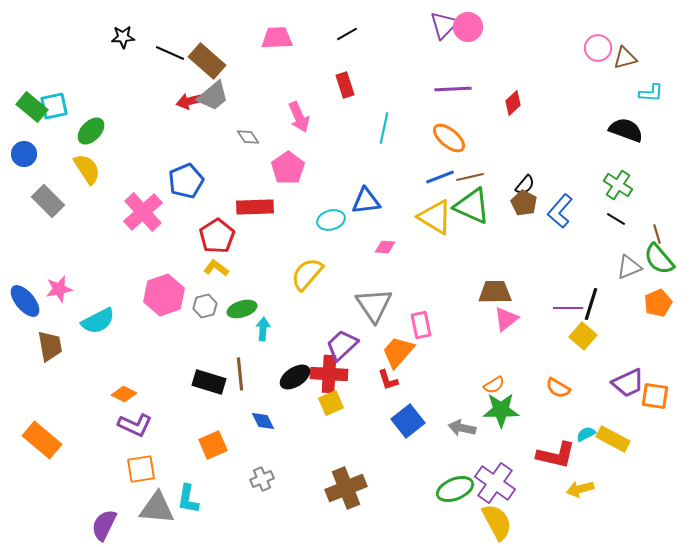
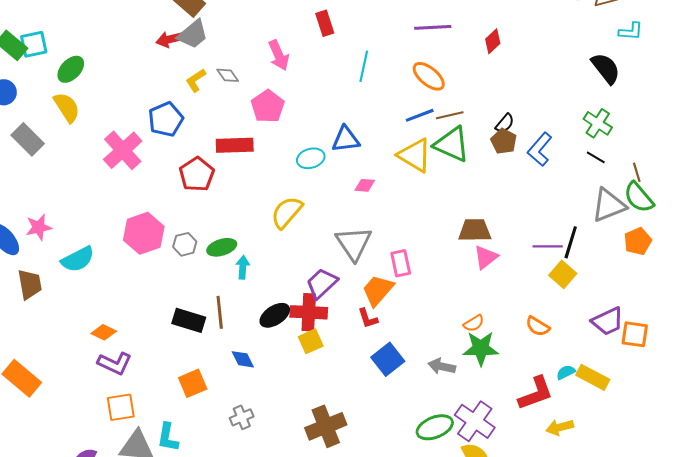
black semicircle: (626, 130) -> (606, 68), turned 32
gray triangle: (629, 267) -> (609, 205), size x1.4
yellow L-shape: (216, 268) -> (196, 80), moved, turned -70
red L-shape: (556, 455) -> (536, 393), turned -33

